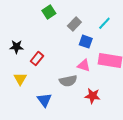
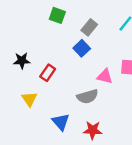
green square: (49, 12) -> (57, 15), turned -32
blue square: (86, 42) -> (82, 48), moved, turned 32
red star: (93, 96) -> (93, 130), moved

